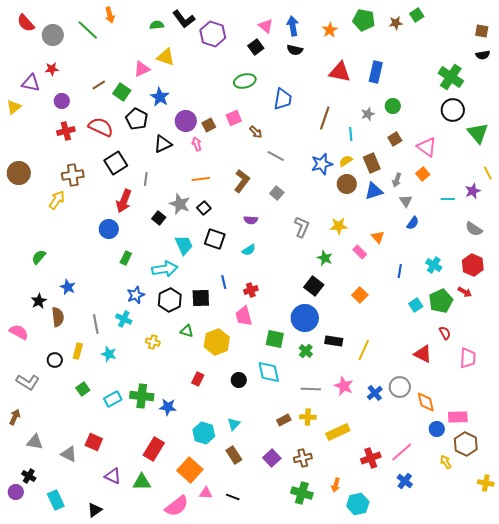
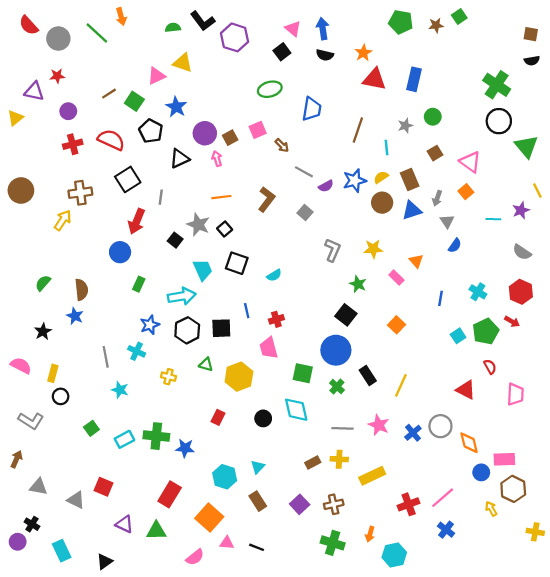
orange star: (330, 30) -> (363, 53), moved
purple semicircle: (251, 220) -> (326, 186), moved, turned -32
brown semicircle: (58, 317) -> (81, 290), moved
black rectangle: (334, 341) -> (368, 375), turned 48
yellow rectangle: (78, 351) -> (53, 373), moved
pink semicircle: (177, 506) -> (195, 557), size x0.7

